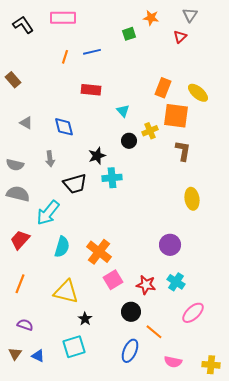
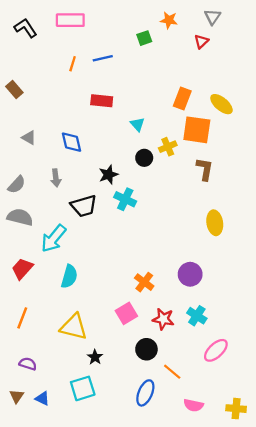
gray semicircle: (15, 165) -> (17, 185), turned -60
cyan cross: (112, 178) -> (125, 199), turned 30
orange cross: (99, 252) -> (144, 282), moved, size x0.7

